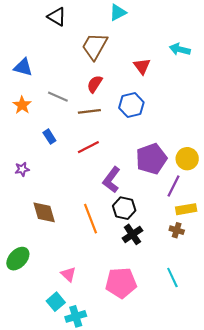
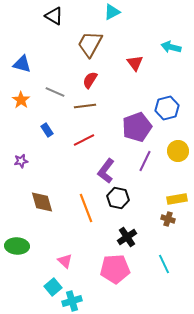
blue hexagon: (131, 105) -> (167, 108), moved
purple pentagon: (151, 159) -> (137, 127), moved
purple line: (174, 186) -> (145, 161), moved
black cross: (132, 234) -> (127, 237), moved
green ellipse: (18, 259) -> (17, 246), turned 50

